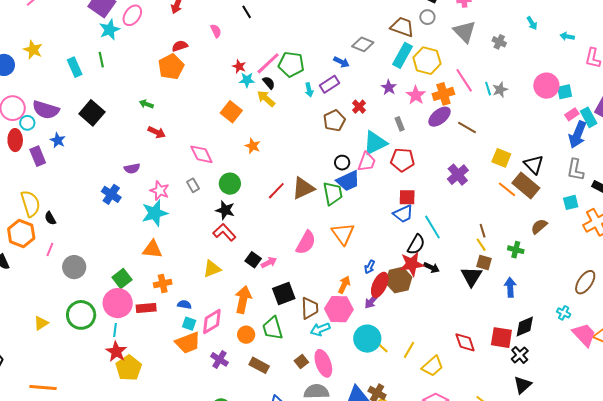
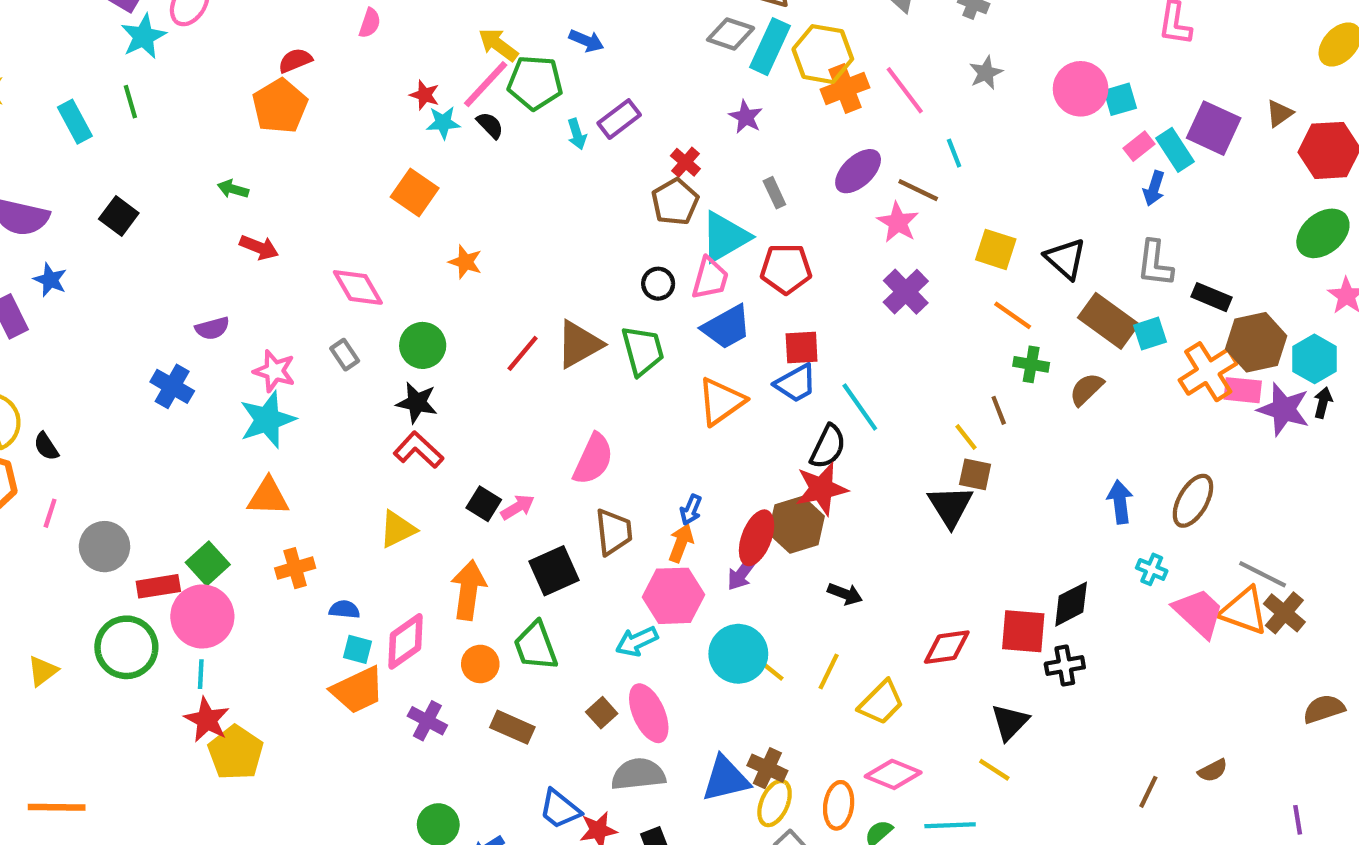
pink semicircle: (216, 31) -> (370, 23), turned 48
gray diamond: (363, 44) -> (731, 34), moved
blue arrow: (341, 62) -> (586, 41), moved
cyan line: (488, 89) -> (954, 153), moved
gray star: (500, 90) -> (986, 73), moved
orange cross: (443, 94) -> (845, 88), moved
pink star: (416, 95) -> (898, 222), moved
yellow arrow: (266, 99) -> (498, 45), moved
black square: (92, 113) -> (119, 216), size x0.7
brown pentagon: (334, 121) -> (675, 202), moved
blue arrow: (577, 135) -> (1154, 188), size x0.6
blue trapezoid: (348, 181) -> (727, 327), moved
brown rectangle: (526, 186) -> (1108, 321), moved
brown line: (483, 231) -> (999, 410), moved
orange triangle: (343, 234) -> (721, 401), moved, turned 35
green cross: (516, 250) -> (1031, 364), moved
blue arrow: (370, 267) -> (691, 510), moved
black arrow: (431, 267) -> (845, 594), moved
blue arrow: (510, 287) -> (1120, 502), moved
red rectangle: (146, 308) -> (158, 586), moved
brown trapezoid: (310, 308) -> (614, 532), moved
red diamond: (465, 342) -> (947, 647), turned -75
black cross: (520, 355) -> (1065, 666), turned 36
black triangle: (523, 385) -> (1010, 722), moved

